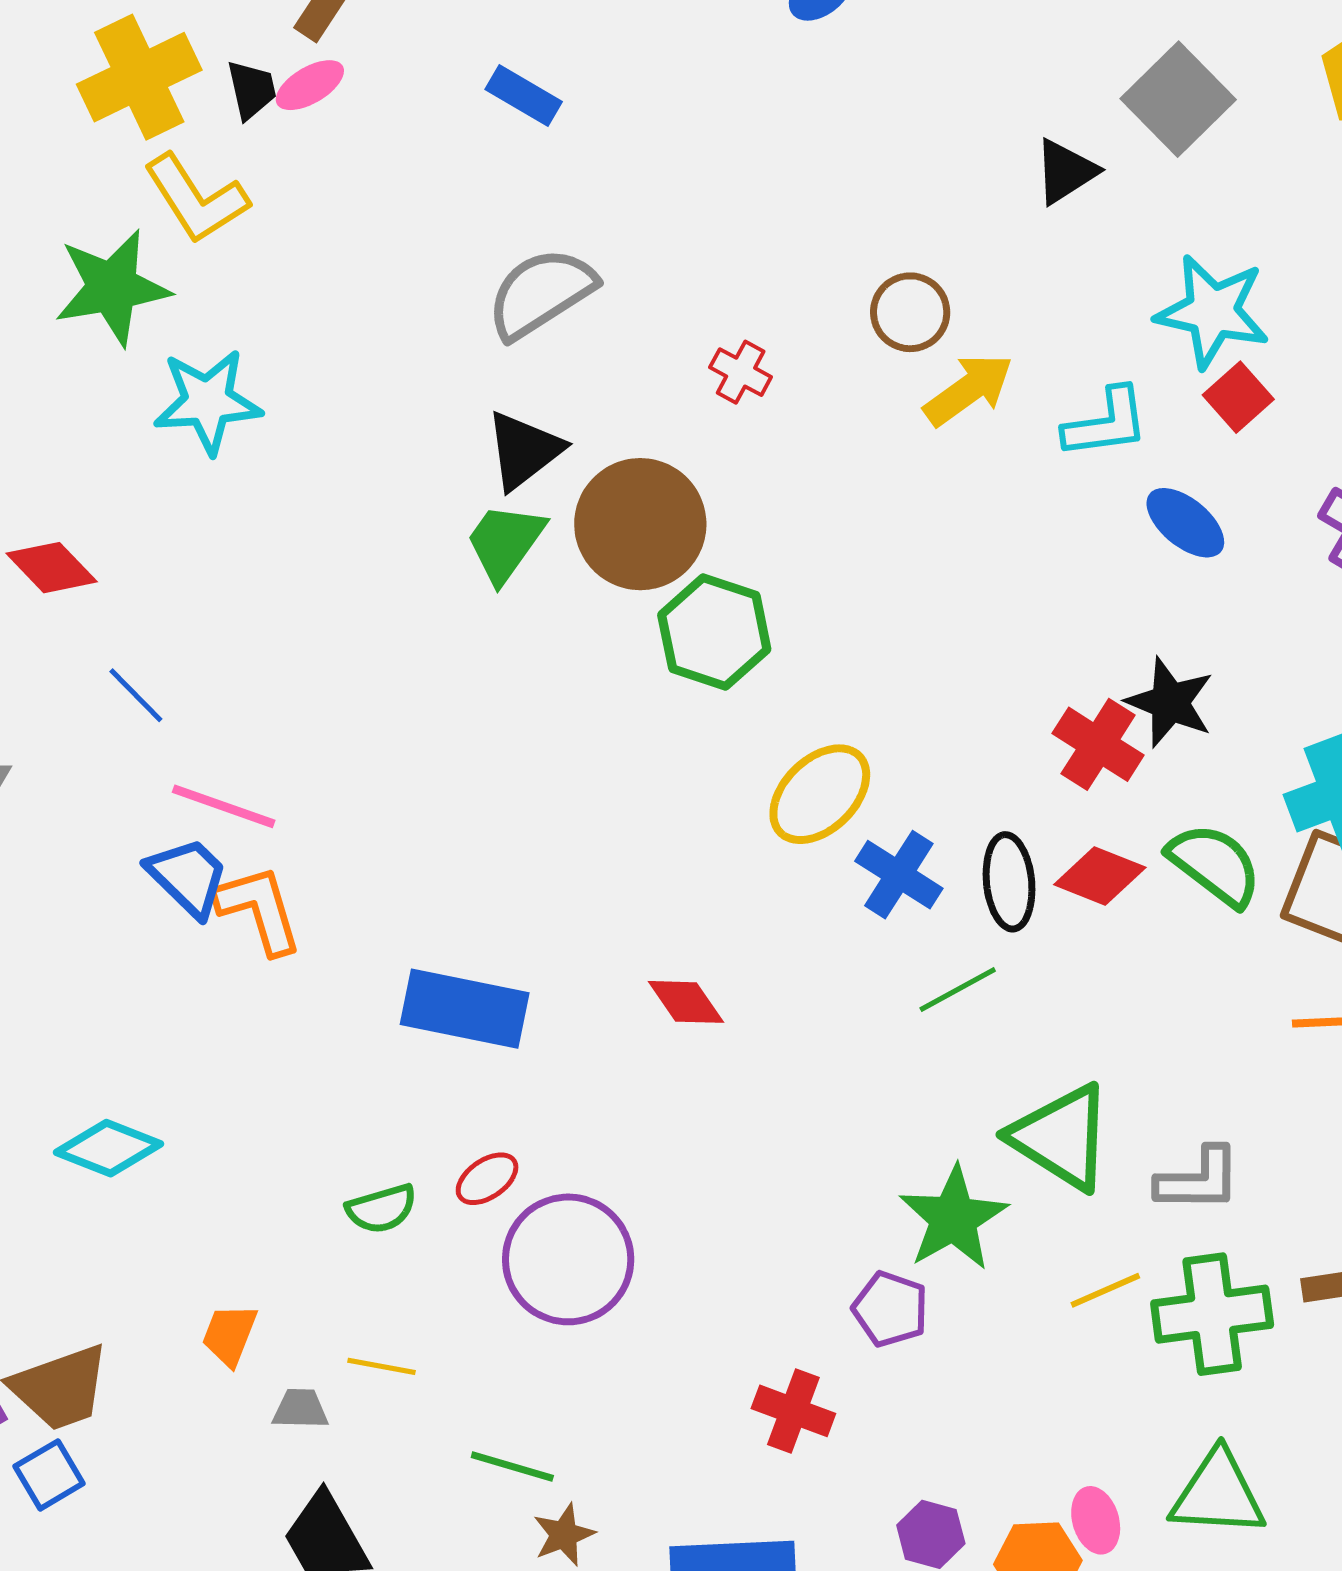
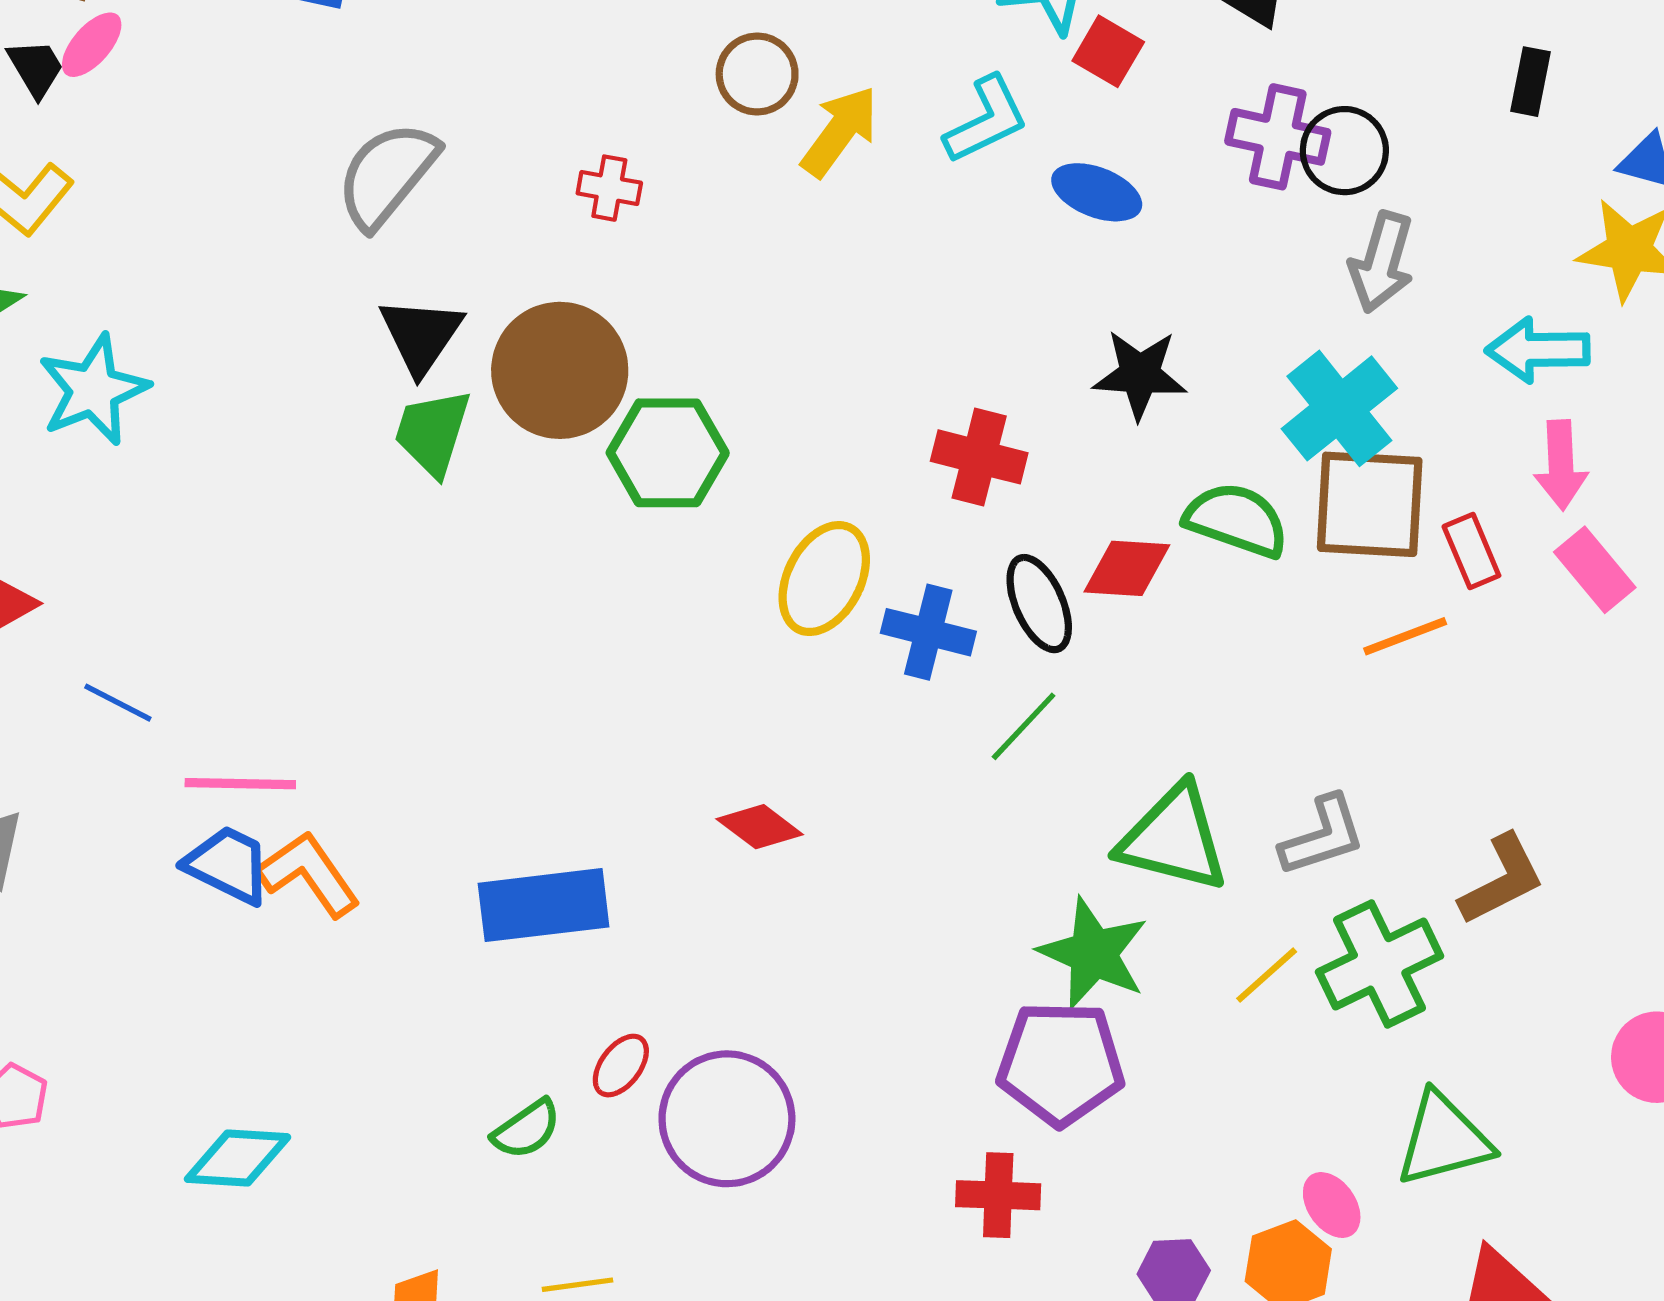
red cross: (1098, 744) -> (979, 457), moved
purple pentagon: (890, 1309) -> (1061, 1063), size x1.6

